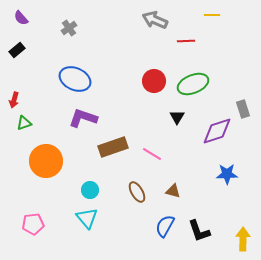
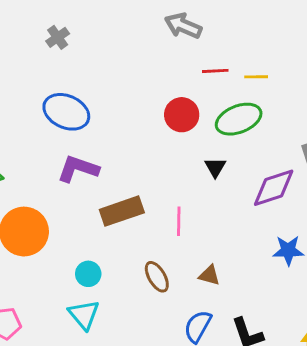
yellow line: (212, 15) -> (256, 77), moved
red line: (186, 41) -> (215, 71), moved
pink line: (152, 154) -> (179, 221), turned 60

